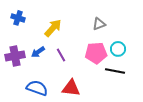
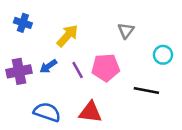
gray triangle: (99, 24) -> (126, 31), turned -32
cyan circle: (118, 49) -> (163, 55), moved
pink pentagon: (96, 53) -> (106, 68), moved

